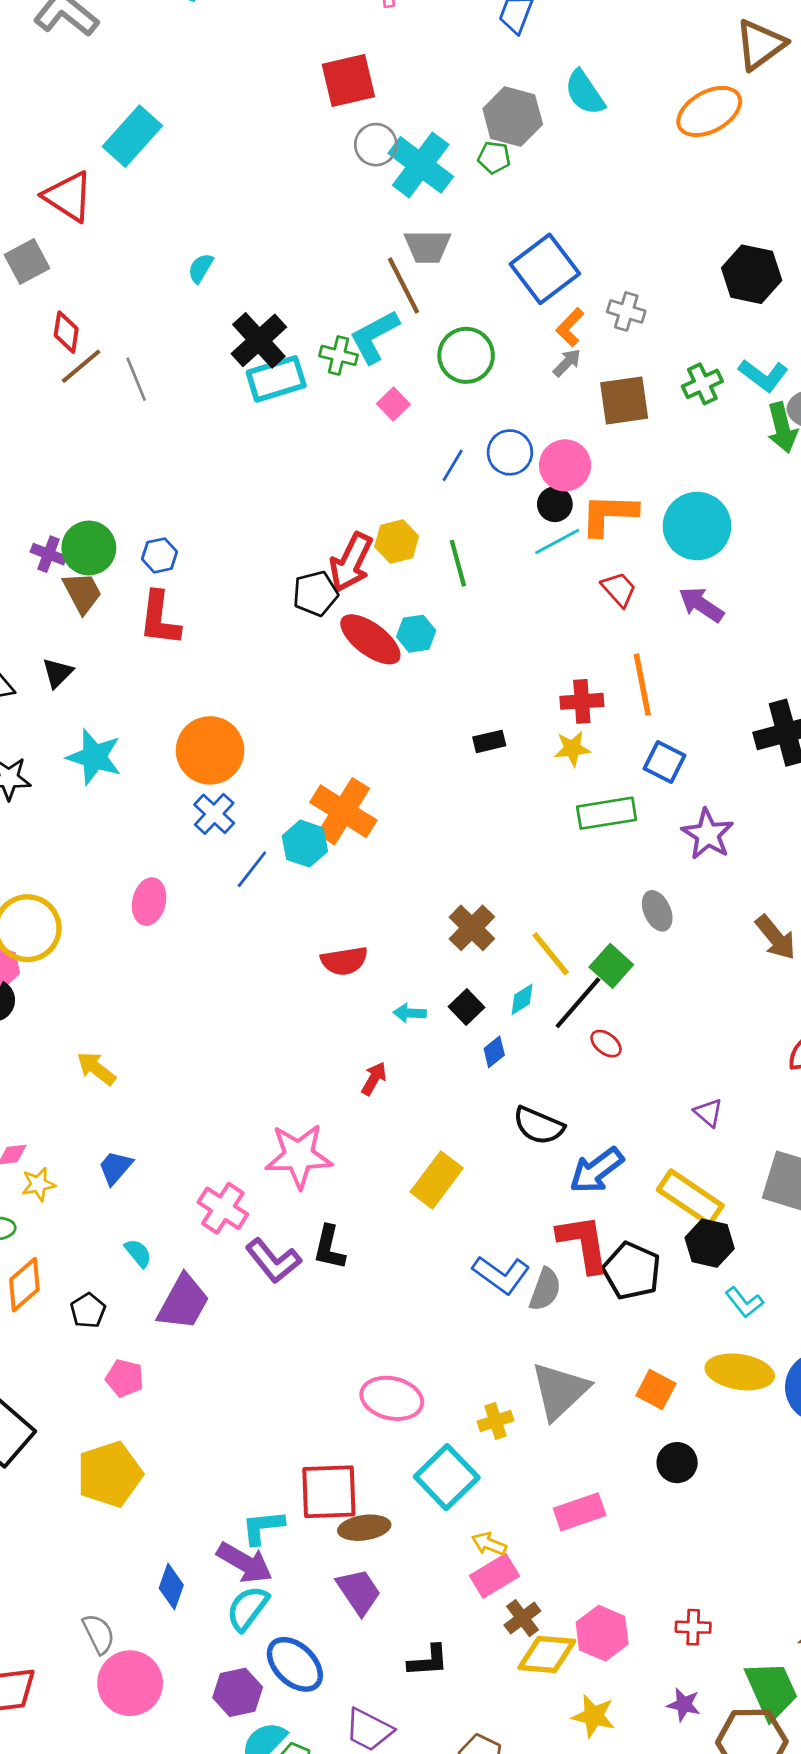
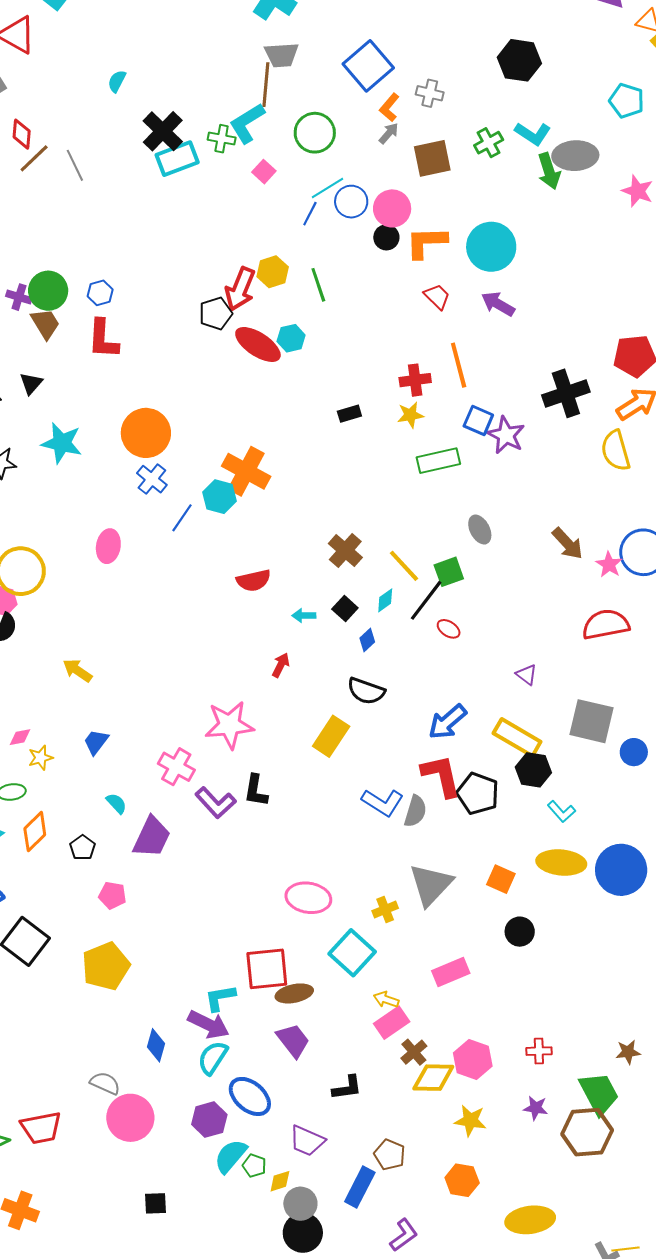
brown line: (403, 286) -> (266, 85), turned 36
cyan line: (557, 541) -> (328, 188), moved
purple star: (708, 834) -> (506, 435), moved
green square: (611, 966) -> (449, 572), turned 32
black semicircle: (539, 1126) -> (366, 691), moved
gray semicircle: (99, 1634) -> (105, 1083), turned -36

